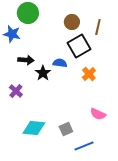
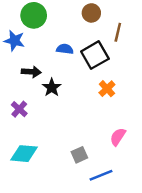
brown circle: (72, 22) -> (91, 13), moved
blue semicircle: (60, 63) -> (65, 49), moved
pink semicircle: (98, 114) -> (118, 137), turned 98
cyan diamond: (34, 128) -> (24, 154), moved

